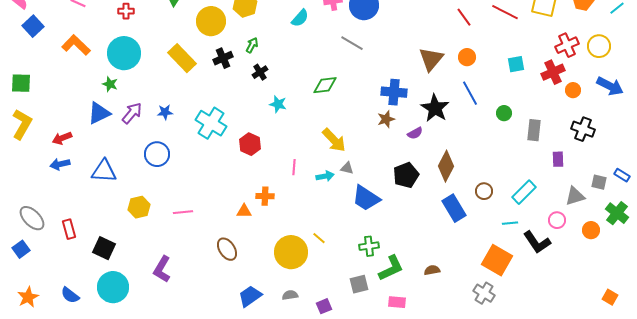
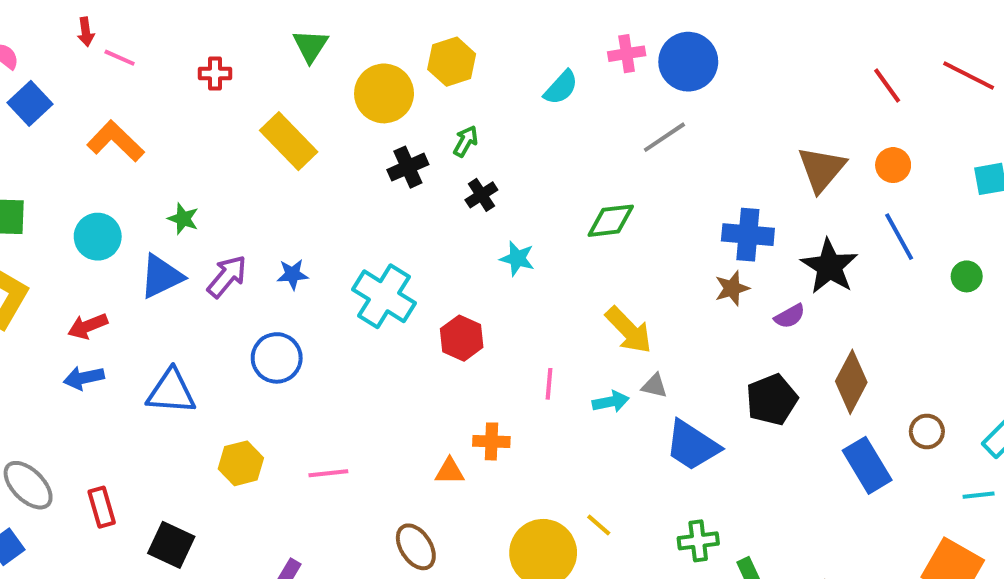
gray line: (352, 43) -> (664, 137), turned -65
cyan circle: (124, 53) -> (98, 237), moved, size x0.7
yellow rectangle: (182, 58) -> (289, 141), moved

